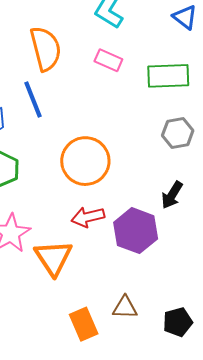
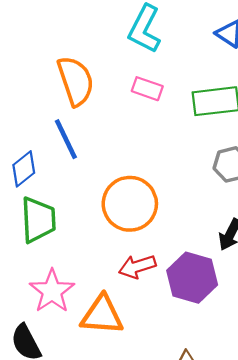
orange triangle: (53, 258) -> (102, 315), turned -48

